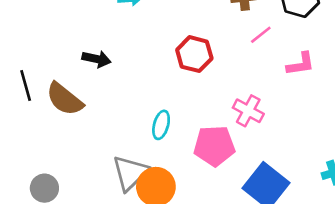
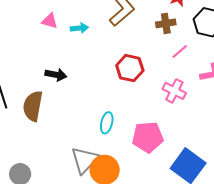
brown semicircle: (65, 99) -> (33, 106), turned 64
pink cross: (248, 111) -> (174, 91), moved

